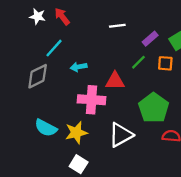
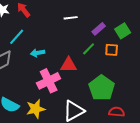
pink cross: (91, 100) -> (49, 81), turned -30

